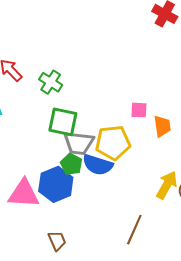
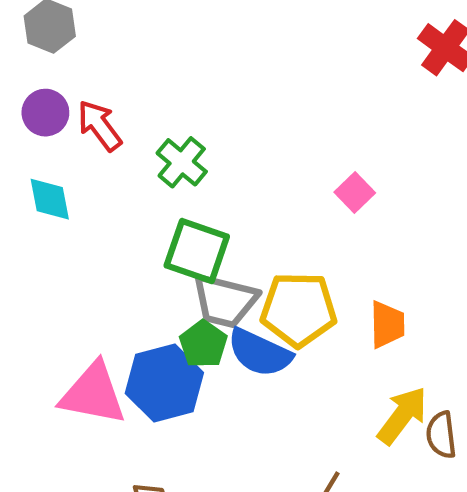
pink square: (139, 110) -> (355, 193), moved, turned 36
orange trapezoid: (162, 126) -> (387, 325), moved

